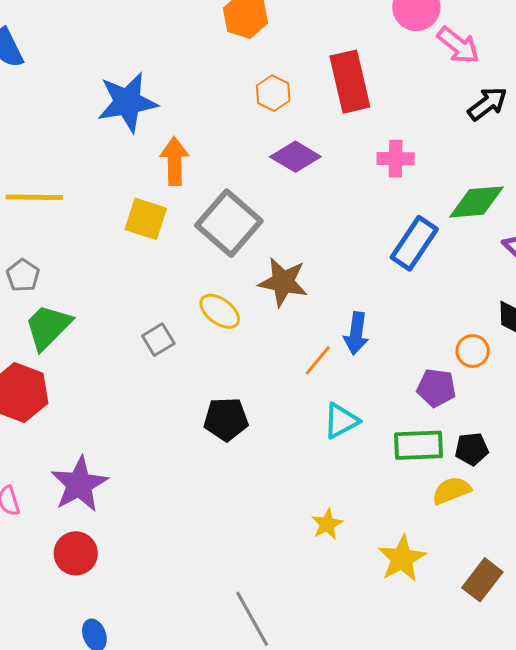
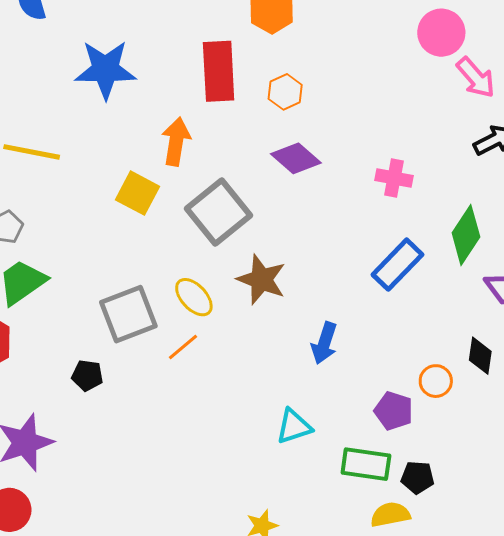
red rectangle: (350, 82) -> (219, 71), moved
blue star: (127, 102) -> (105, 70), moved
green diamond: (476, 202) -> (466, 235), turned -62
gray square: (158, 340) -> (128, 314), size x1.8
orange line: (318, 360) -> (183, 347), moved
black pentagon: (226, 419) -> (87, 375), moved, size x0.7

